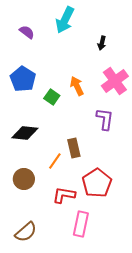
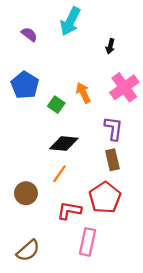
black diamond: (25, 133) -> (64, 144), moved
brown rectangle: (74, 148) -> (112, 160), moved

